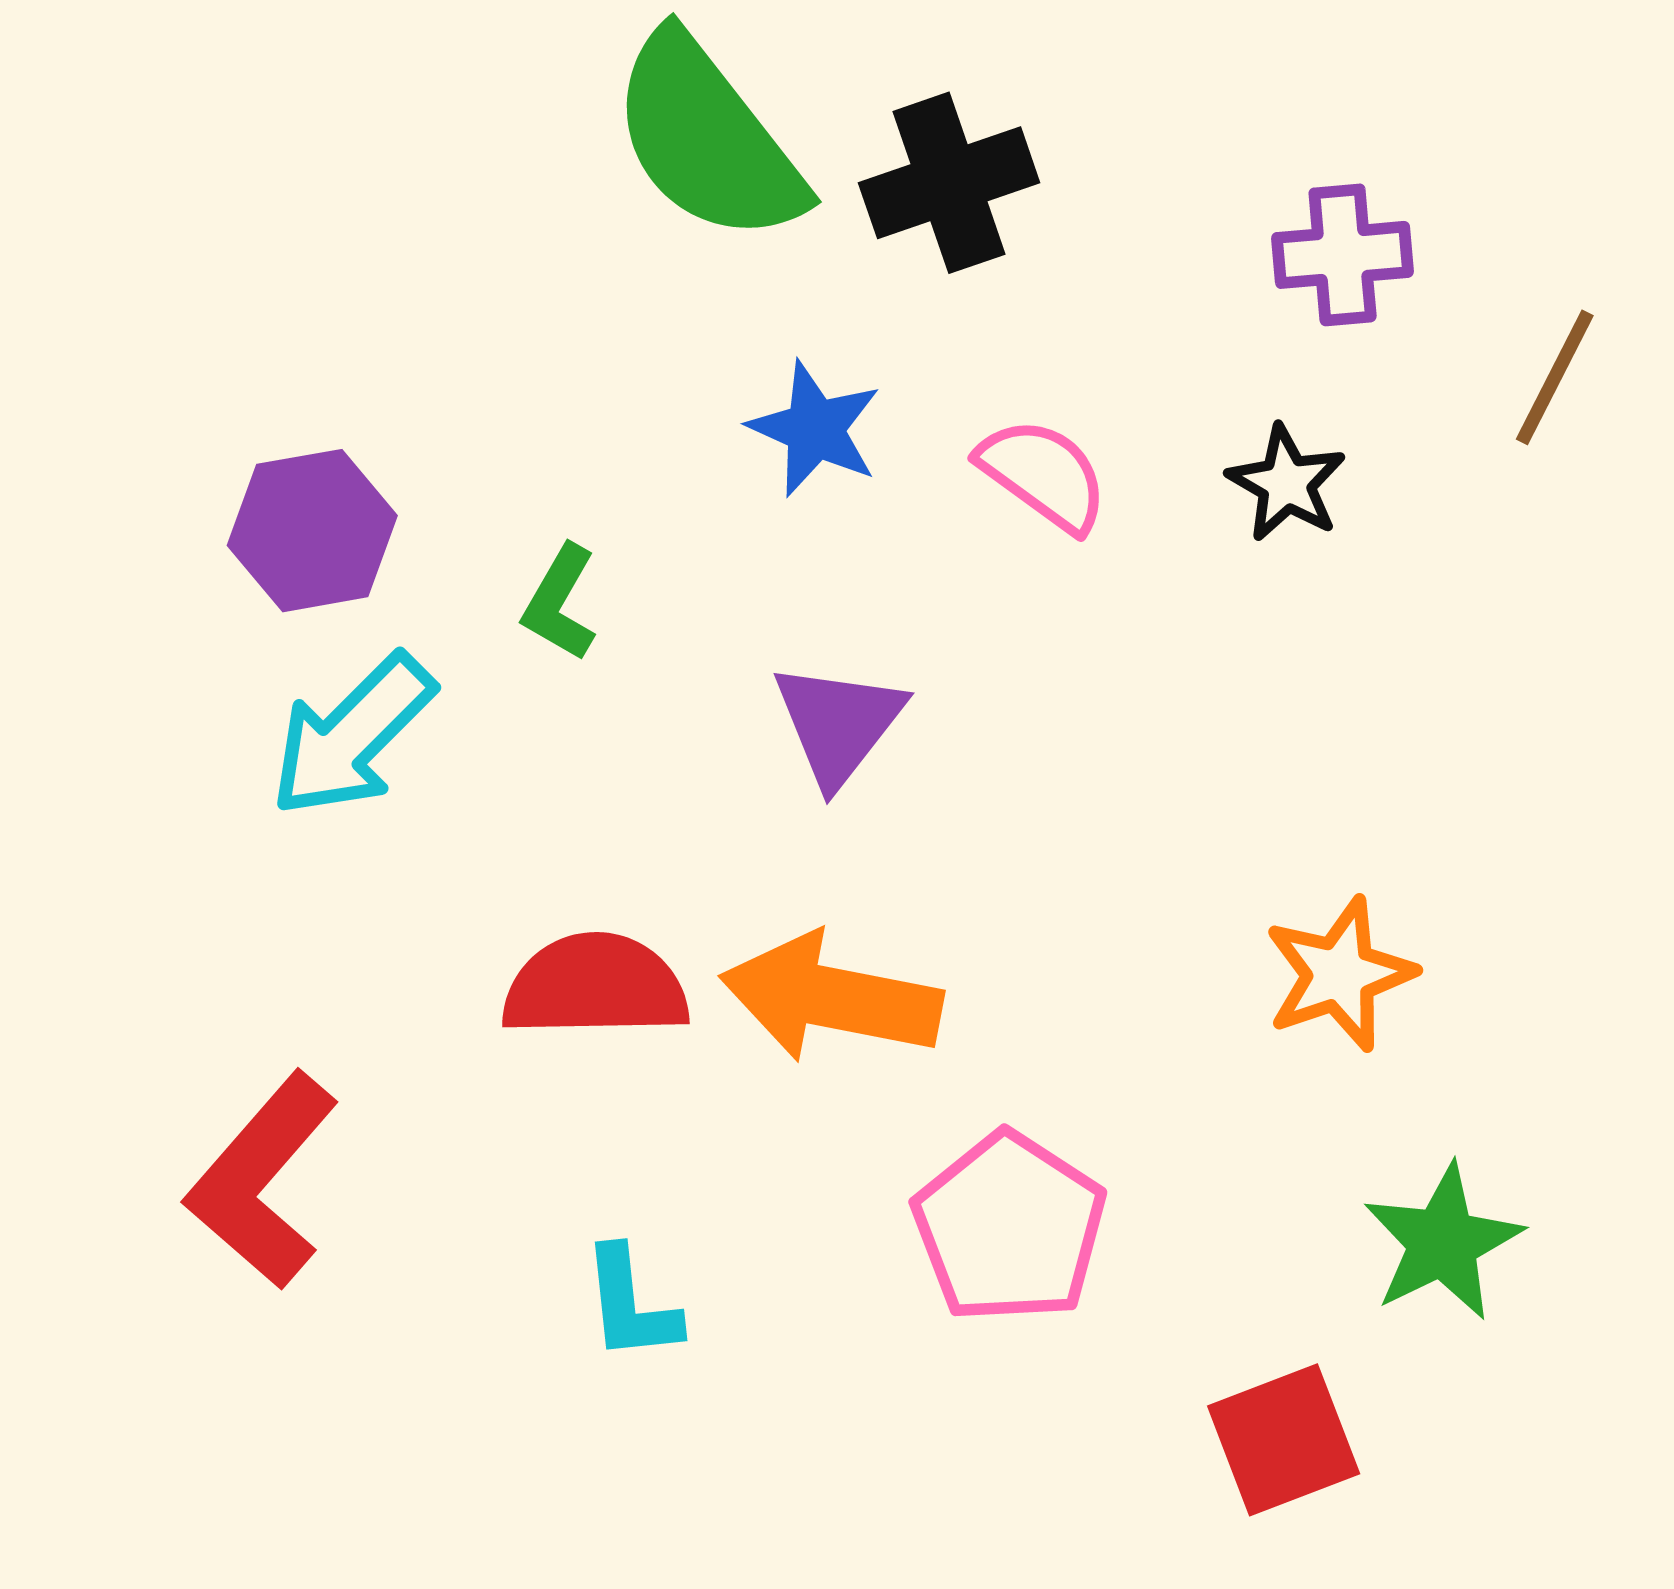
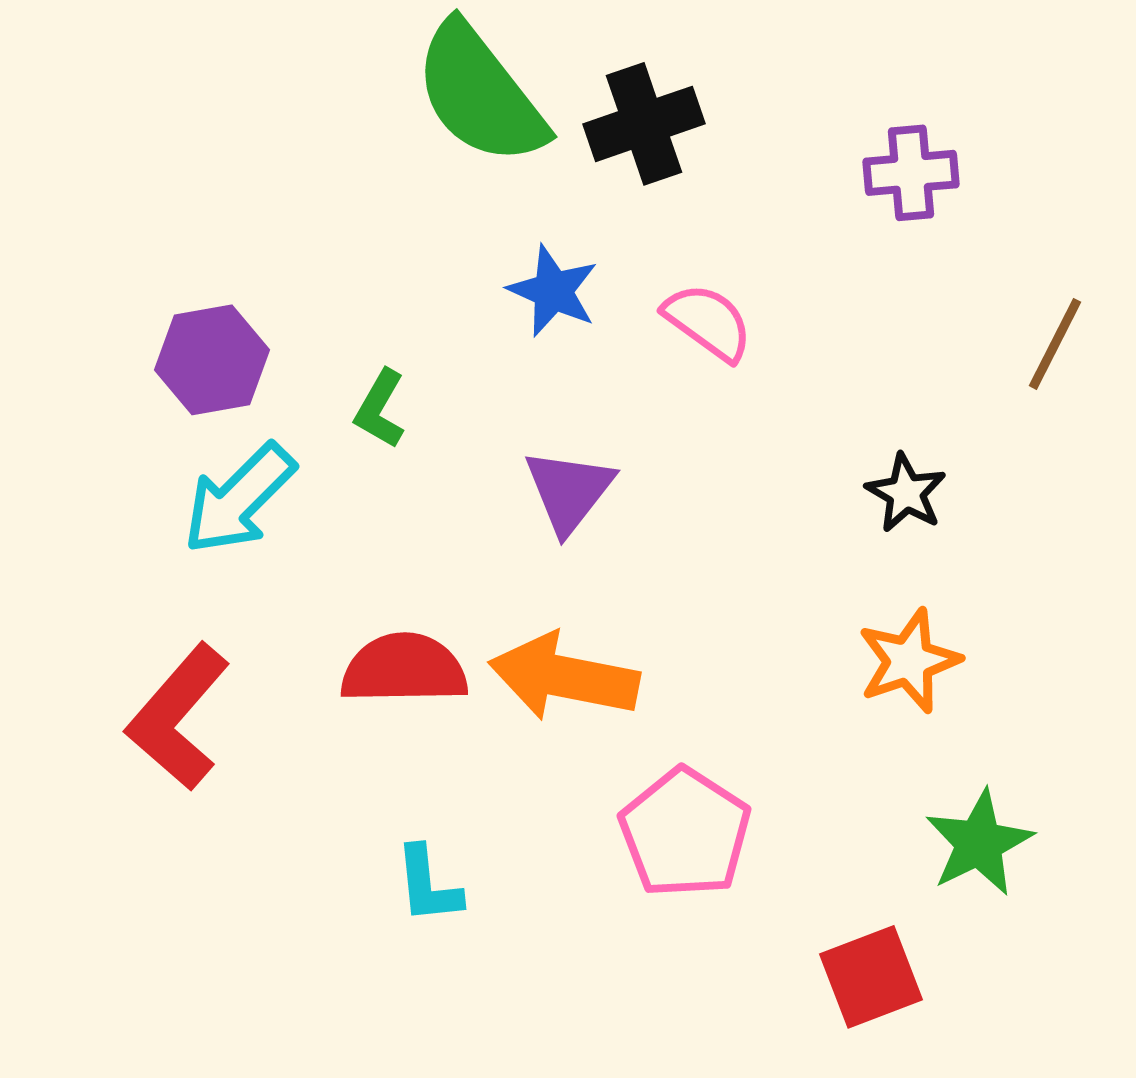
brown line: (1555, 377) -> (1055, 344), moved
black star: (1287, 483) -> (906, 493), moved
red L-shape: (262, 1181) -> (178, 717), moved

